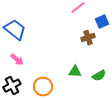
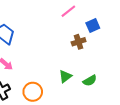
green triangle: (75, 72) -> (65, 76), turned -40

